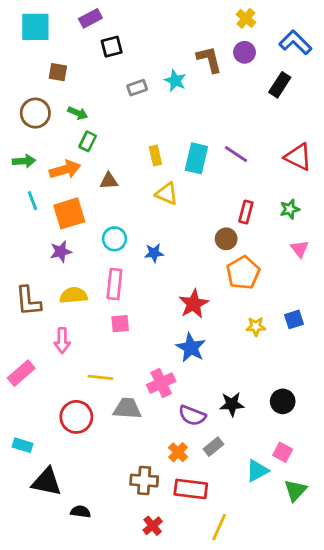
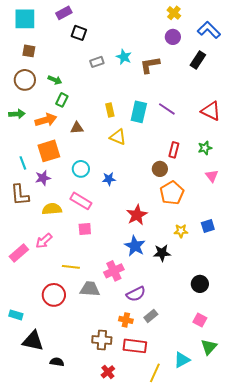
black square: (112, 47) -> (79, 33), turned 35
brown L-shape: (209, 59) -> (150, 65), moved, turned -85
brown square: (58, 72) -> (29, 51), moved
cyan line: (32, 201) -> (23, 163), moved
pink rectangle: (114, 284) -> (81, 201), turned -65
brown L-shape: (28, 301) -> (20, 195), moved
pink arrow: (62, 341) -> (44, 241), turned 48
pink rectangle: (21, 373) -> (19, 253), moved
black star: (232, 404) -> (162, 253), moved
purple semicircle: (192, 416) -> (136, 294), turned -48
orange cross: (178, 452) -> (126, 320), turned -32
cyan triangle: (257, 471) -> (182, 360), moved

